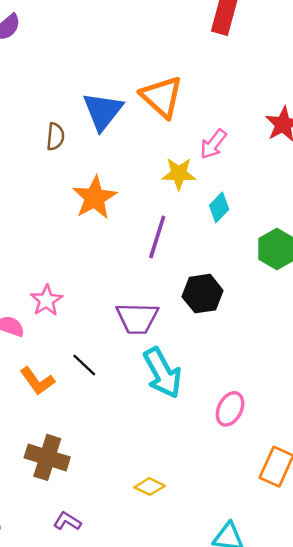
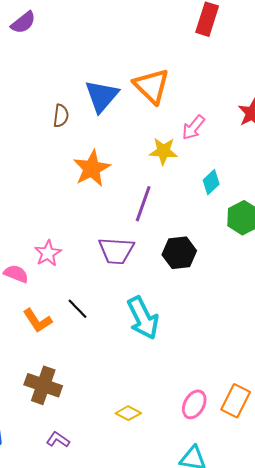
cyan diamond: (219, 207) -> (211, 182), moved
purple trapezoid: (137, 318) -> (116, 251), moved
pink ellipse: (230, 409) -> (194, 404), moved

